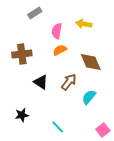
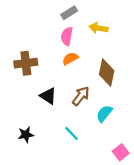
gray rectangle: (35, 13) -> (69, 13), moved
brown diamond: (91, 62) -> (107, 73), turned 35
cyan line: (58, 127) -> (71, 133), moved

